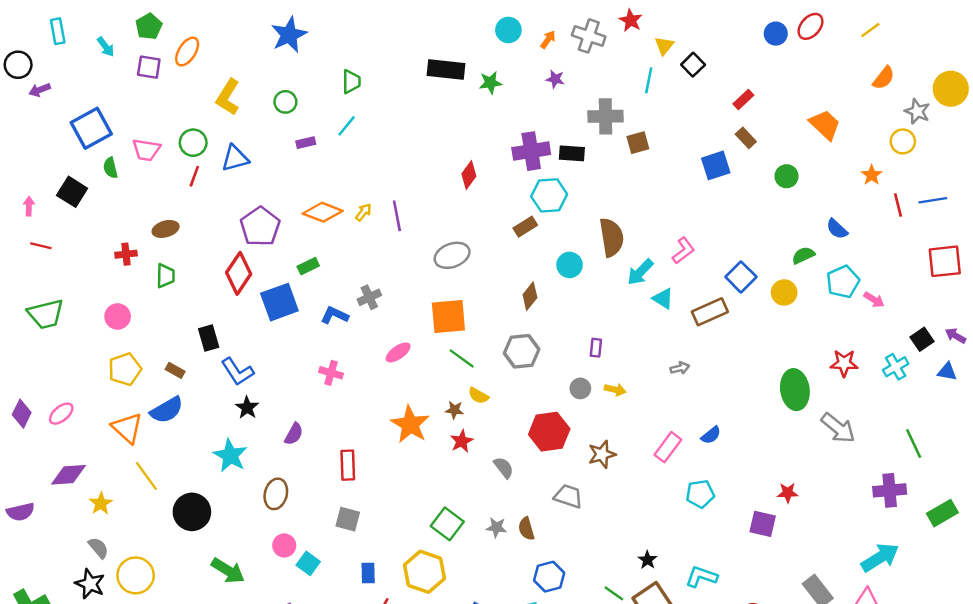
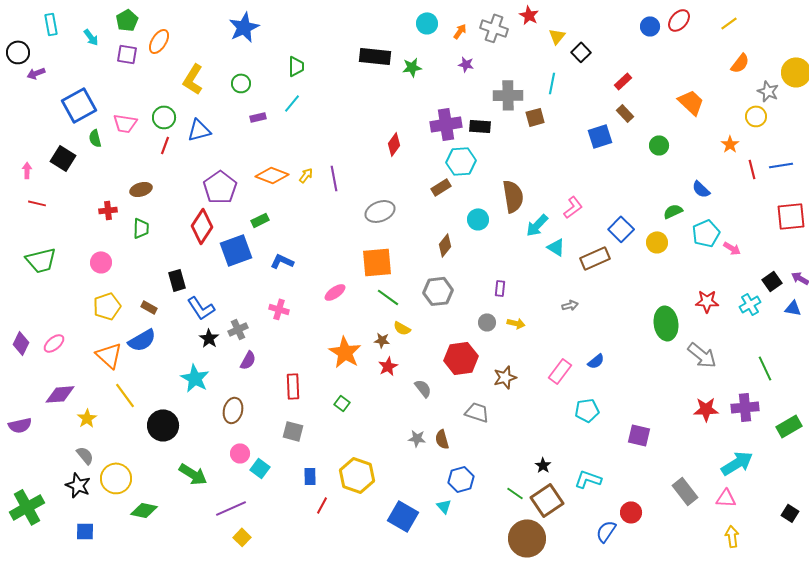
cyan line: (649, 80) -> (552, 83), moved
gray cross: (369, 297) -> (238, 329), moved
red star: (788, 493) -> (706, 409), moved, size x1.4
green square: (447, 524) -> (342, 403), moved, size x0.6

